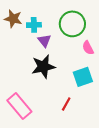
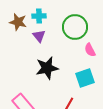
cyan cross: (34, 25) -> (39, 16), moved
purple triangle: (44, 41) -> (39, 36), moved

